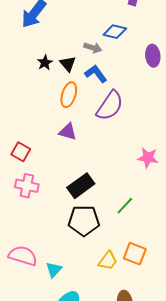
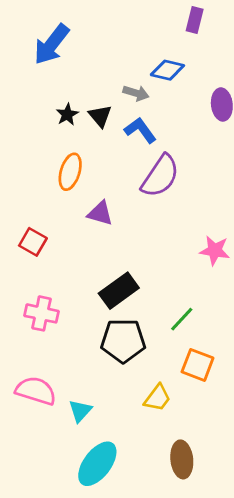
orange ellipse: (69, 95) -> (70, 172), moved
pink cross: (27, 186) -> (42, 313), moved
orange square: (135, 254) -> (198, 365), moved

